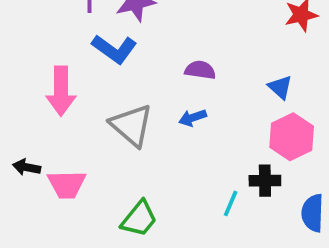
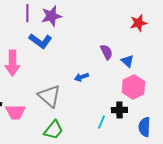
purple semicircle: (200, 70) -> (106, 52), moved, turned 56
gray triangle: (132, 125) -> (49, 96), moved

